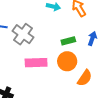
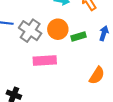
orange circle: (67, 61) -> (58, 29), moved

